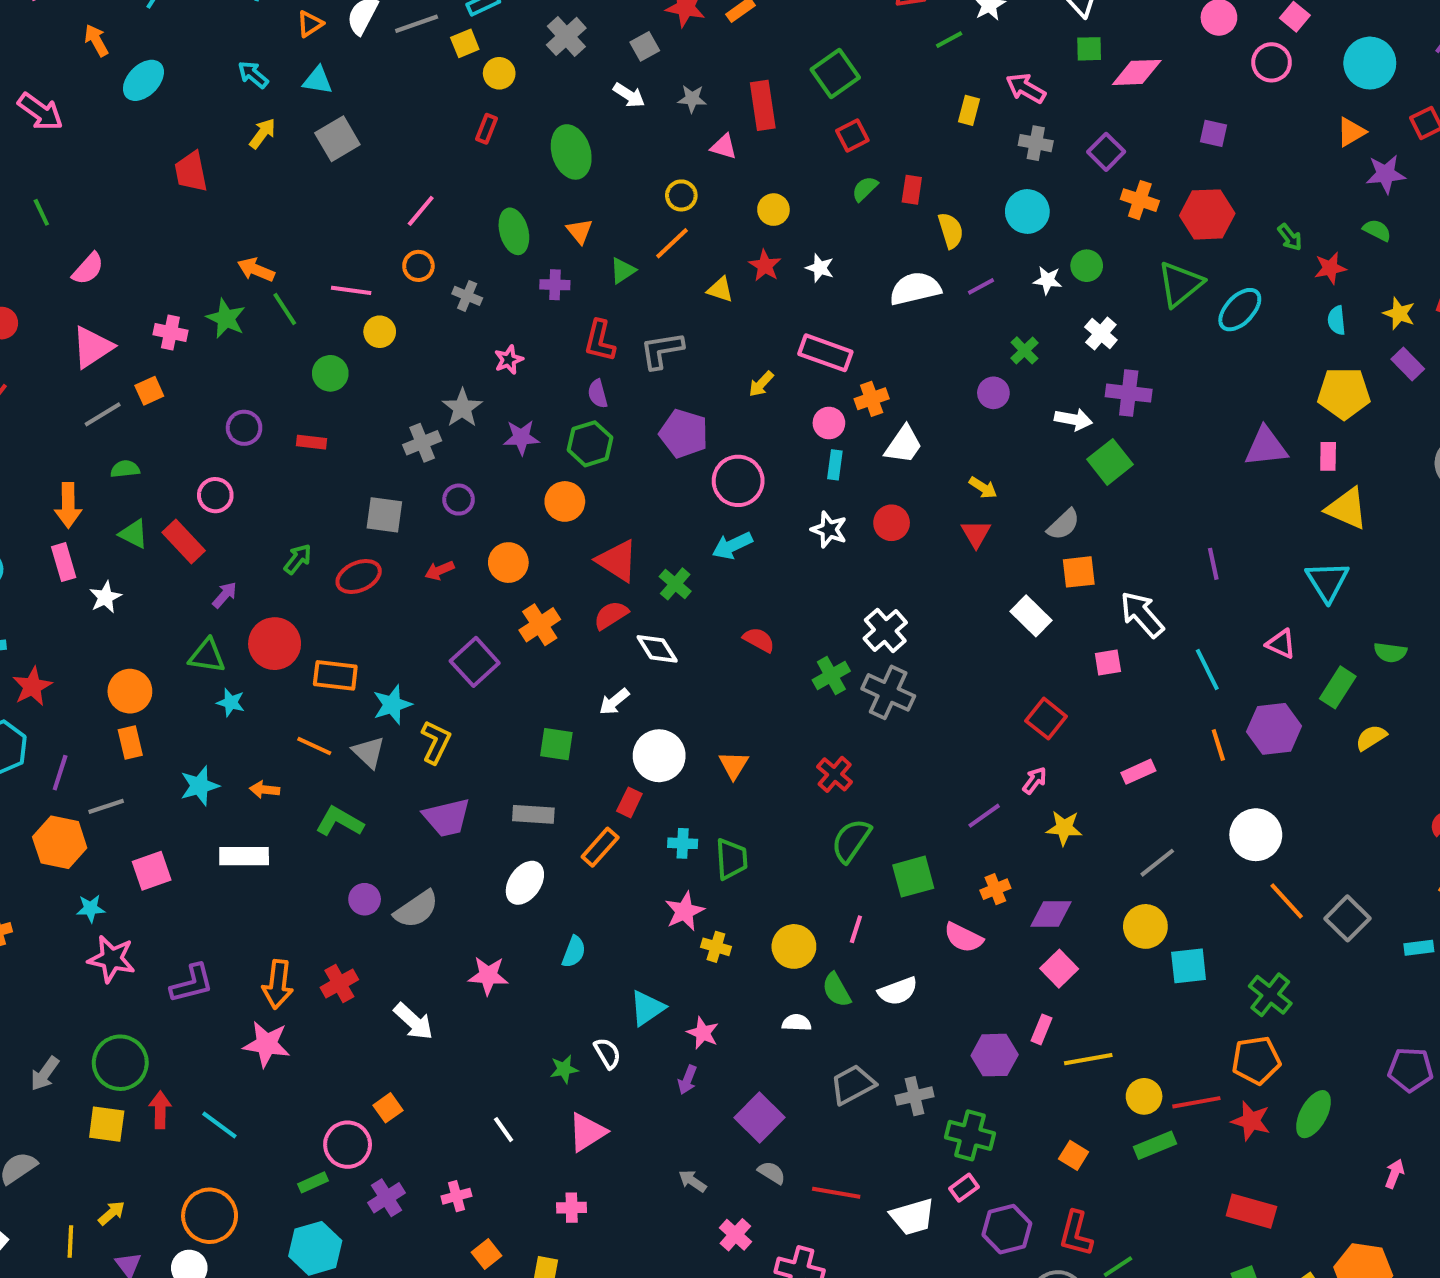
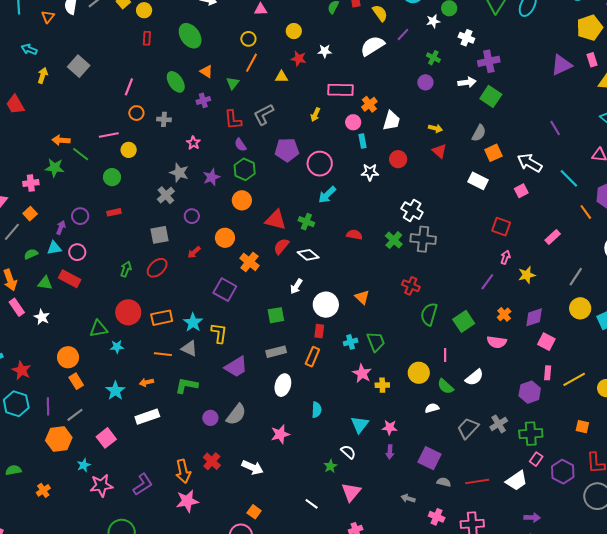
cyan triangle: (318, 80) -> (54, 248), moved
purple arrow: (225, 595) -> (61, 228), moved

